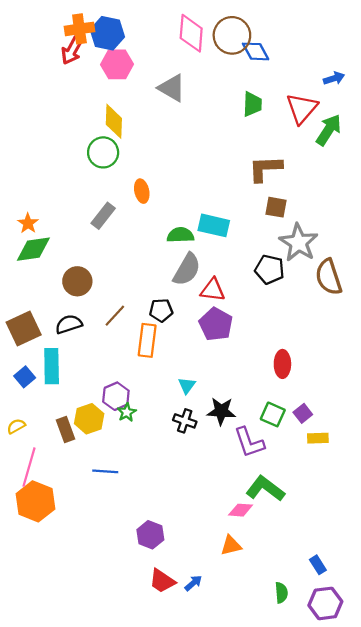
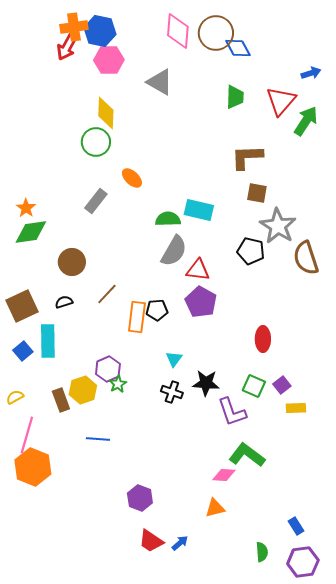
orange ellipse: (142, 191) -> (132, 178), turned -35
black pentagon: (161, 310) -> (157, 310), moved
black semicircle: (69, 324) -> (64, 302), size x0.7

